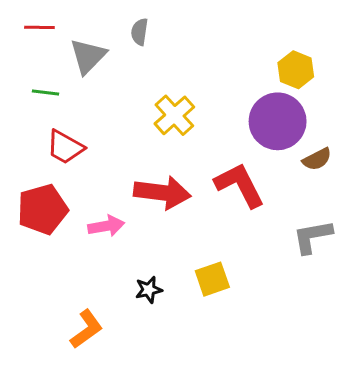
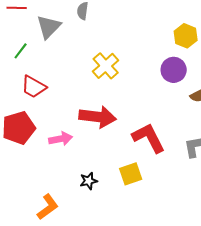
green line: (46, 93) -> (21, 51), turned -60
purple circle: (278, 121) -> (174, 70), size x0.7
red L-shape: (240, 185) -> (149, 138), moved

